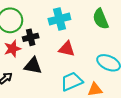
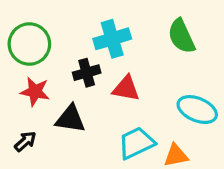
black cross: (31, 37) -> (87, 73), moved
red star: (12, 49) -> (35, 91), turned 30

